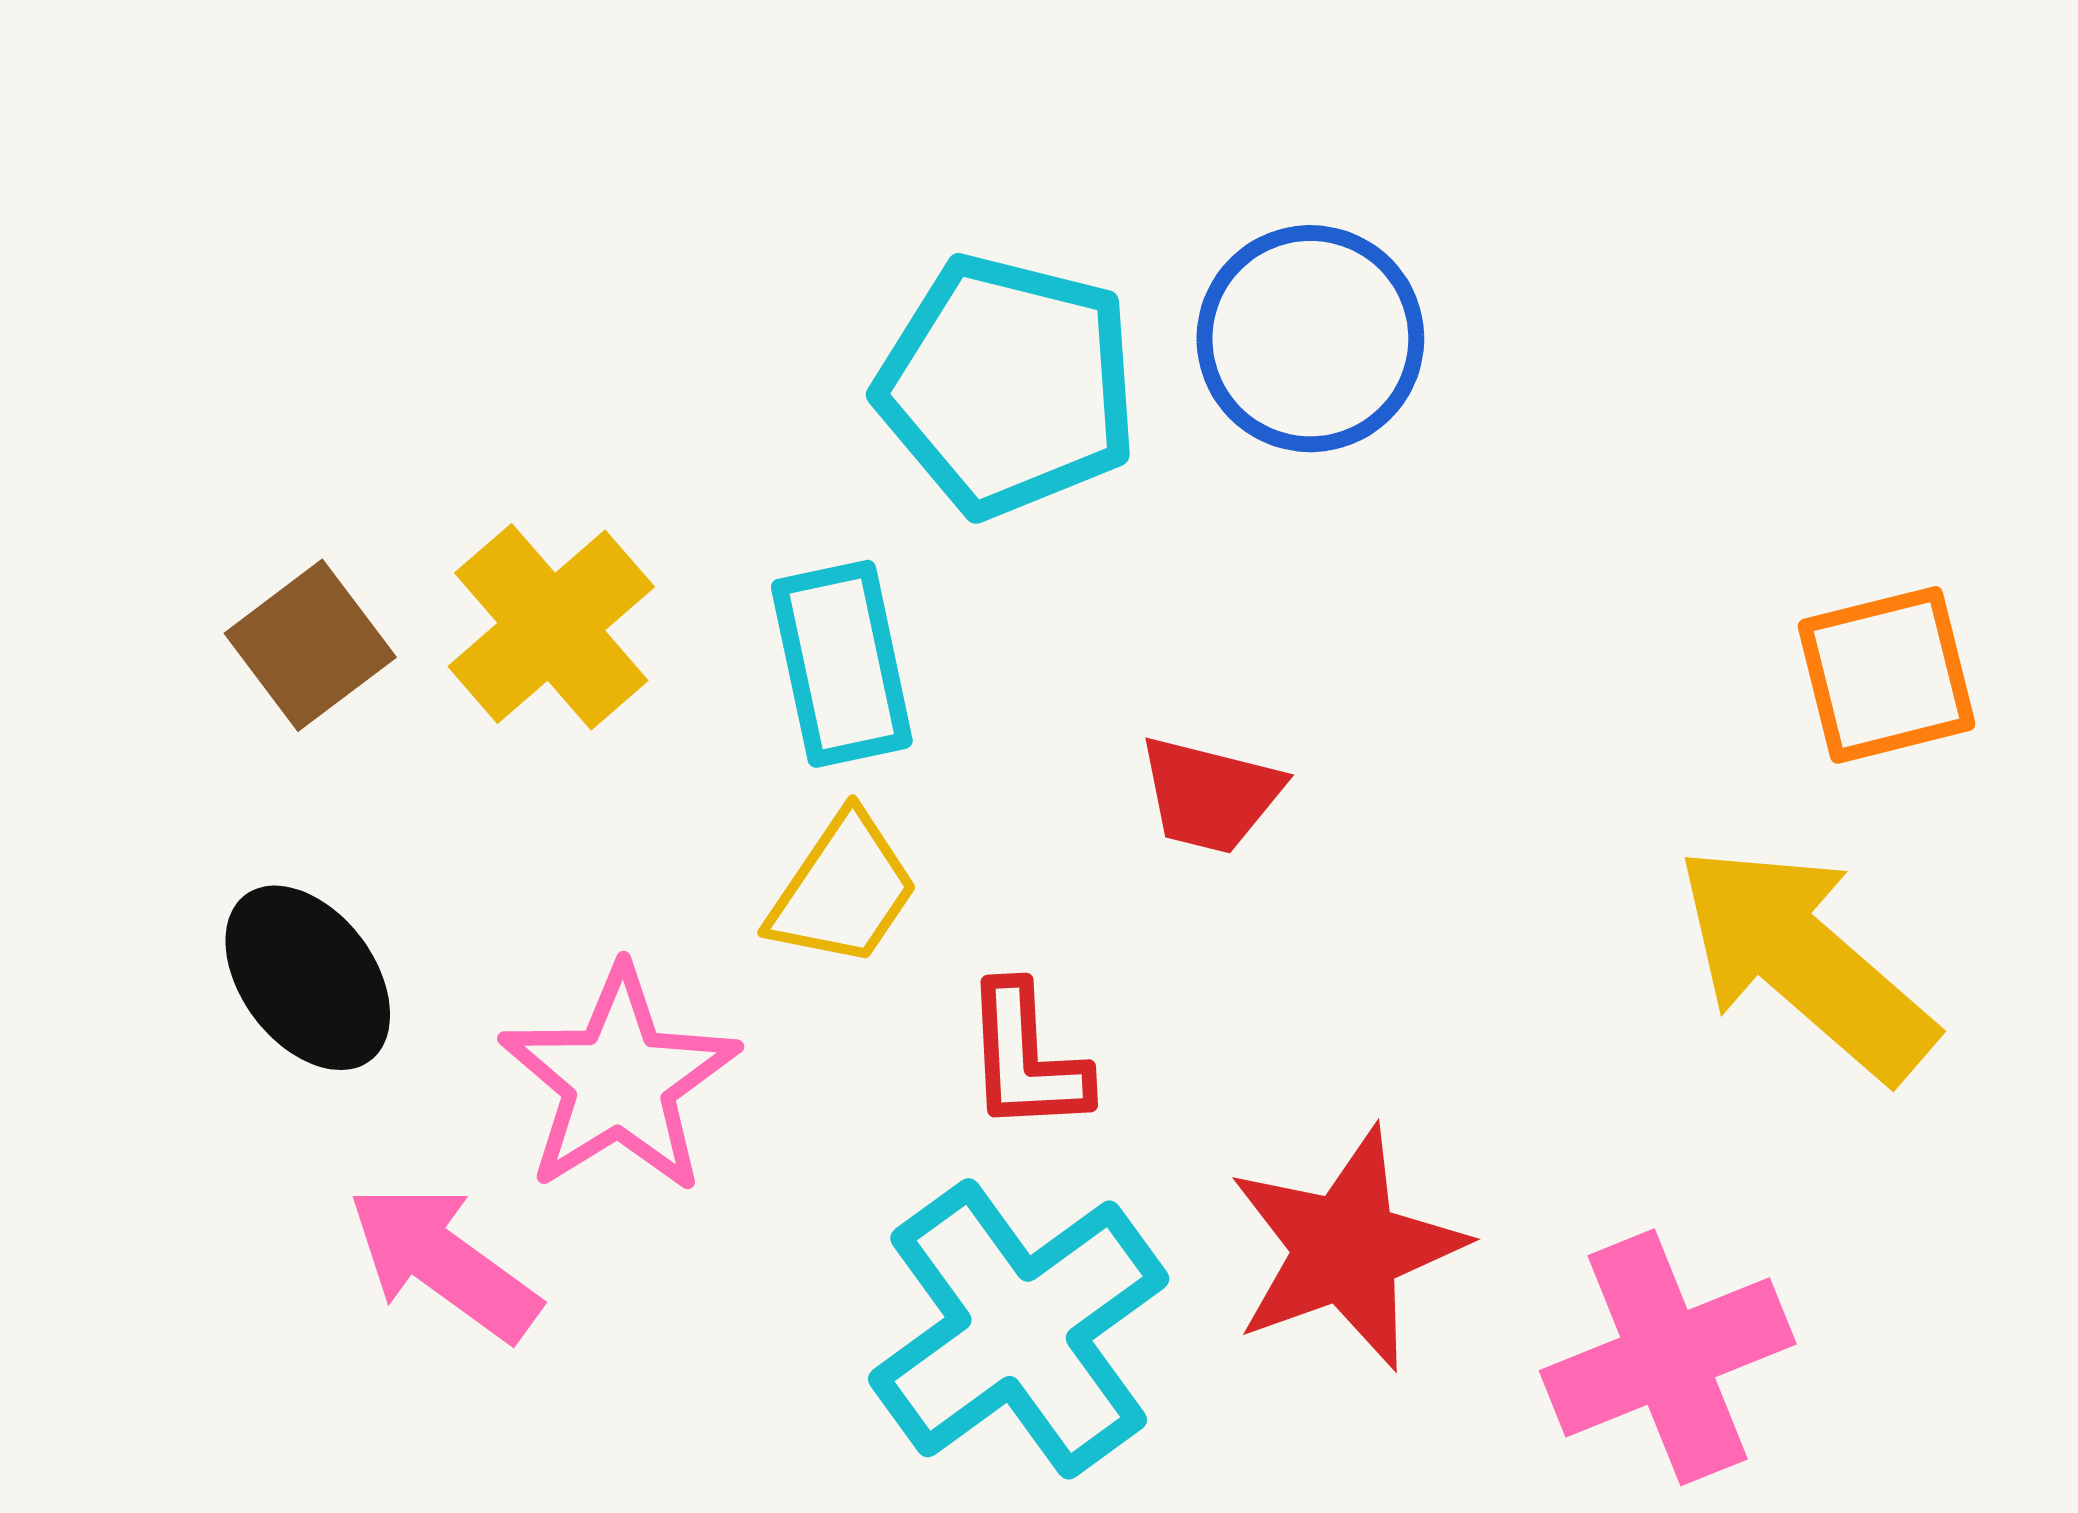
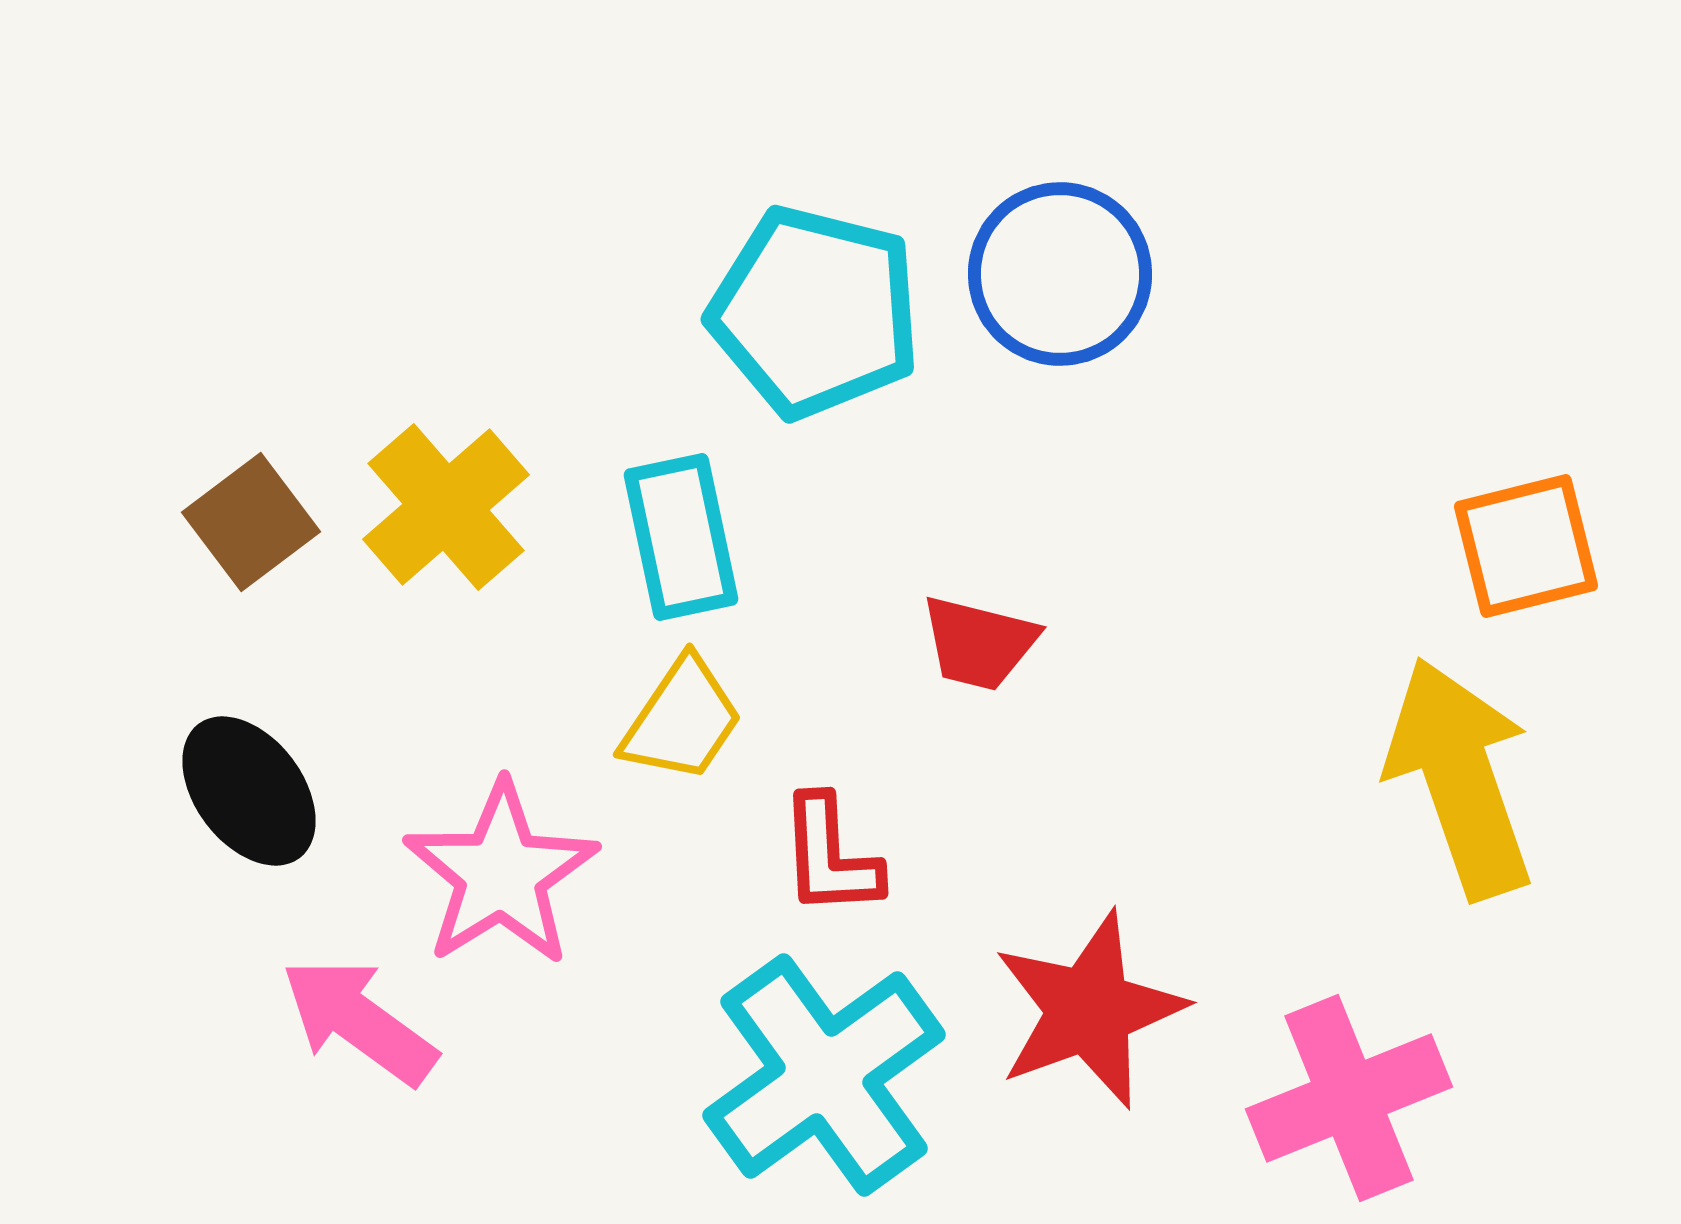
yellow arrow: (1805, 962) -> (1460, 778), turned 30

